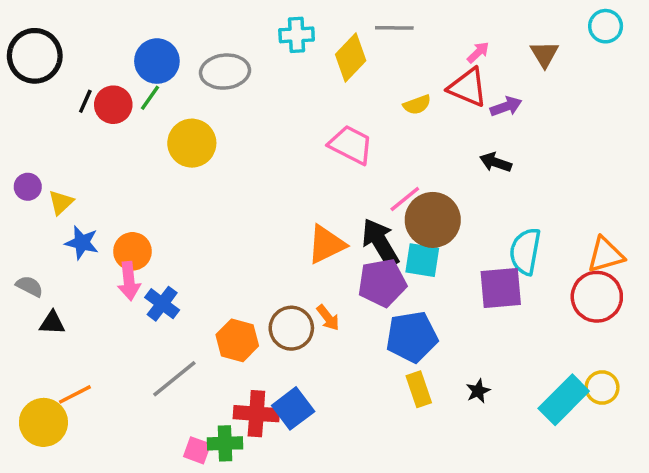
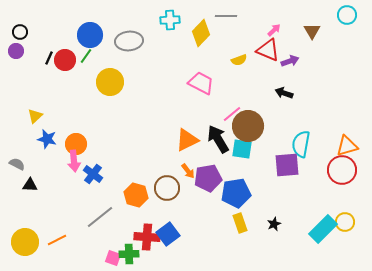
black circle: (35, 56) -> (20, 32), size x0.5
purple circle: (28, 187) -> (16, 51), moved
purple pentagon: (382, 283) -> (208, 178), moved
orange arrow: (328, 318) -> (188, 171), moved
orange line: (75, 394) -> (57, 240), moved

